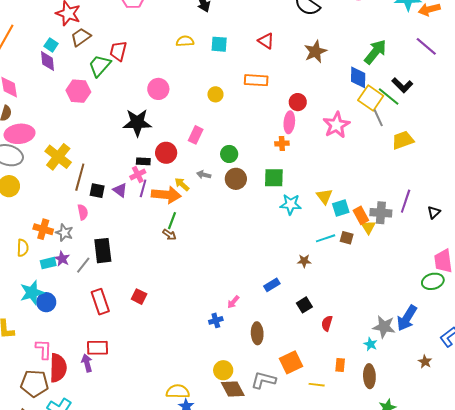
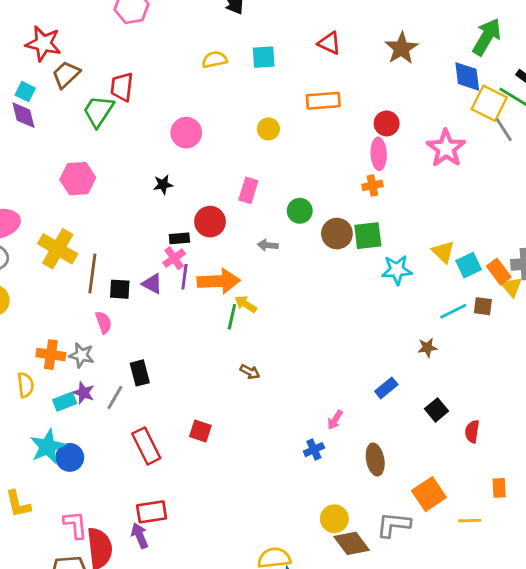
pink hexagon: (78, 91) -> (78, 179), moved
black star: (137, 123) -> (163, 185), size x0.5
brown circle: (236, 179) -> (337, 234), moved
yellow arrow: (182, 184) -> (246, 304), moved
brown arrow: (169, 235) -> (250, 372), moved
black rectangle: (103, 251) -> (140, 373), size x0.7

